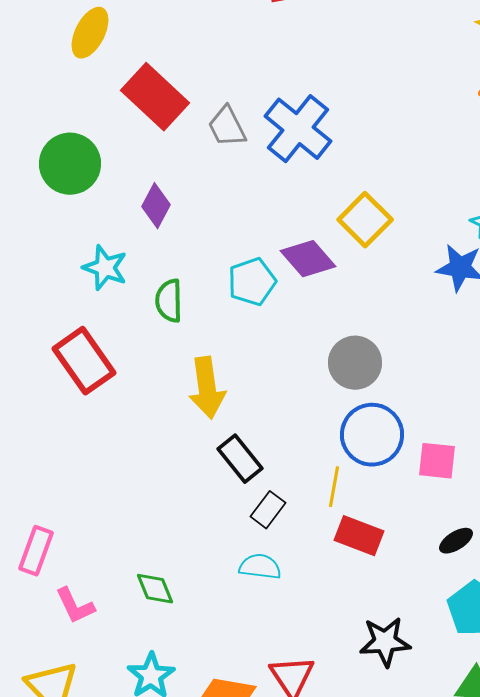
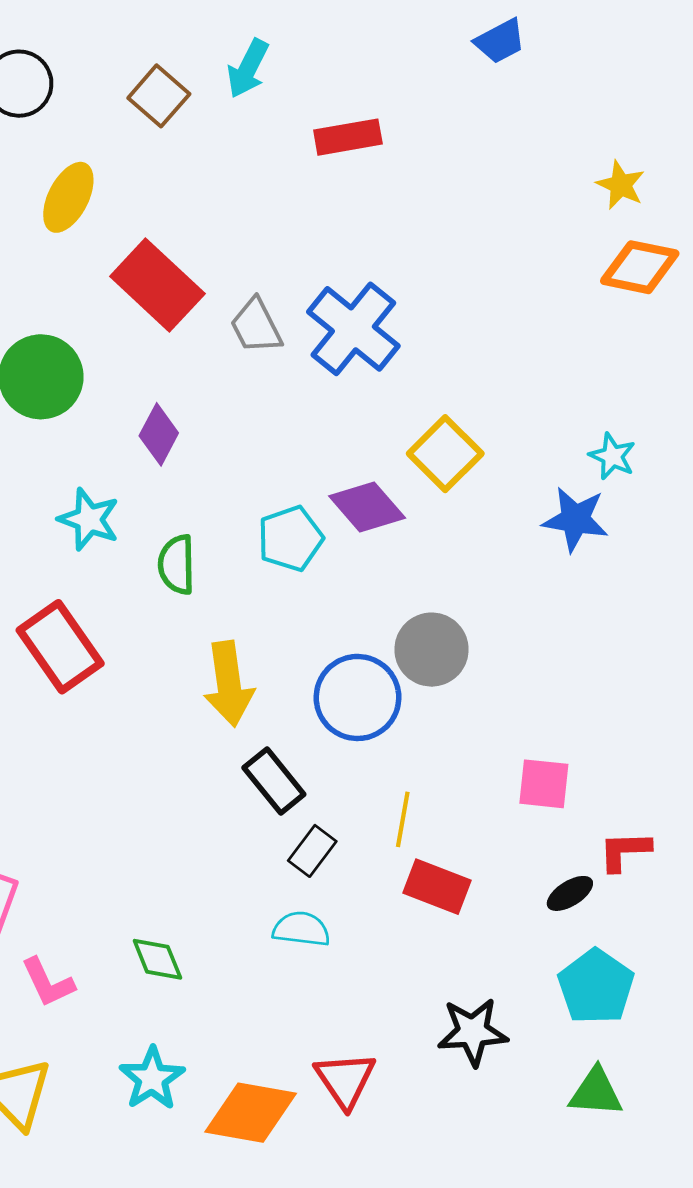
blue circle: (372, 435) -> (358, 697), moved

